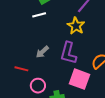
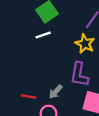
gray arrow: (42, 52) -> (56, 92), moved

